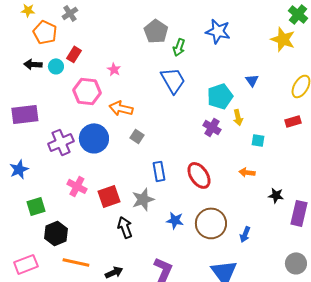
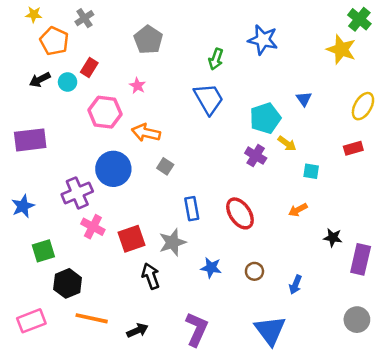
gray pentagon: (156, 31) -> (148, 40), moved
black arrow: (33, 64) -> (40, 80), turned -30
yellow arrow: (238, 117) -> (287, 144), turned -42
purple cross: (61, 142) -> (77, 193), moved
orange arrow: (247, 172) -> (298, 210), turned -35
brown circle: (211, 223) -> (254, 271), size x0.5

